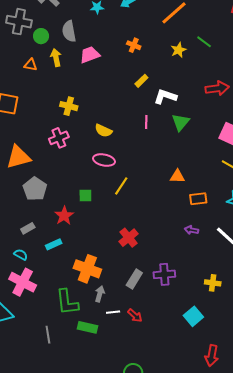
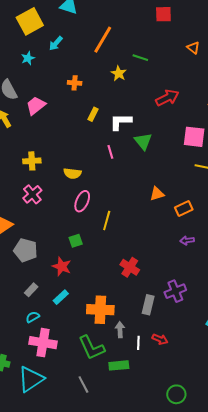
pink ellipse: (104, 160) -> (82, 201), turned -60
cyan semicircle: (21, 255) -> (33, 317), turned -40
white line: (113, 312) -> (138, 343), turned -64

